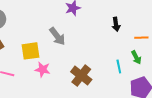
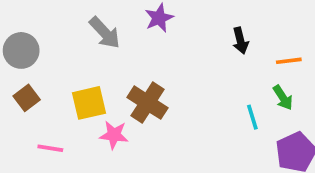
gray arrow: (57, 36) -> (105, 33), moved
brown cross: (81, 76) -> (148, 103), moved

